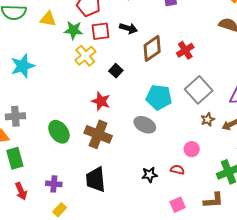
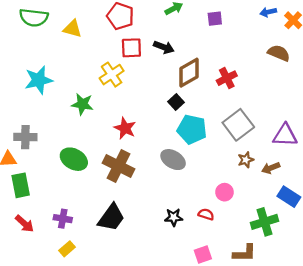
green star: (73, 30) -> (82, 104), moved
black square: (116, 71) -> (176, 102), moved
green ellipse: (59, 132) -> (74, 159), turned -30
black trapezoid: (96, 179) -> (111, 218), turned -144
red arrow: (21, 191) -> (24, 224), turned -30

